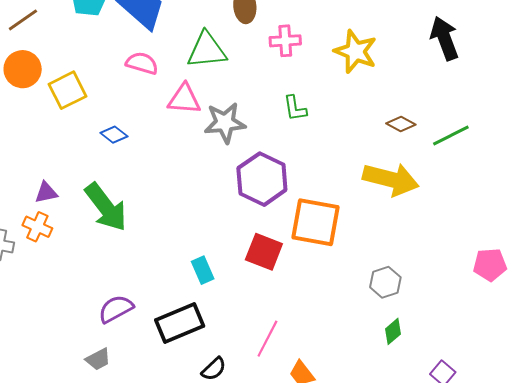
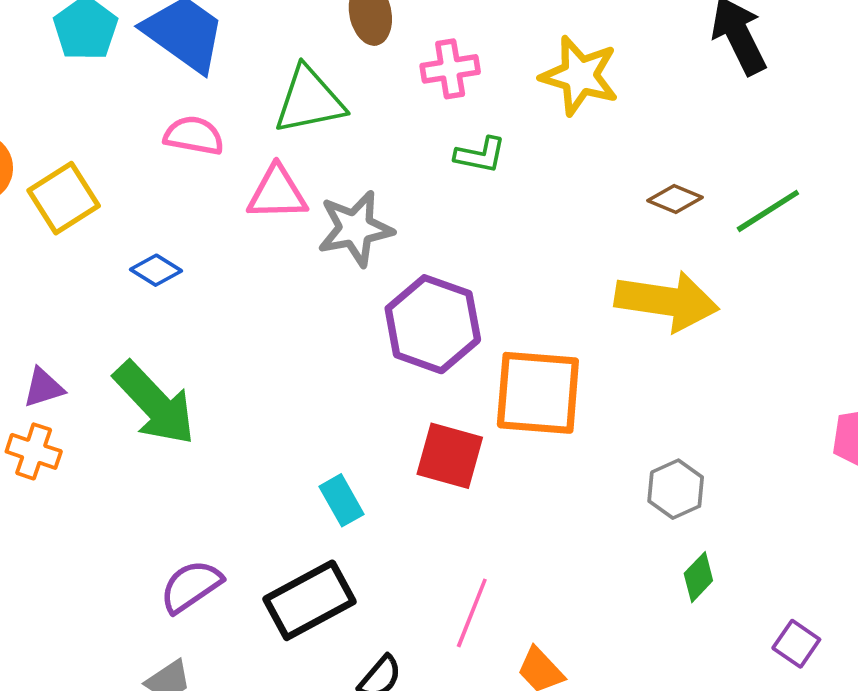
green L-shape: (295, 108) -> (480, 155), moved, turned -64

